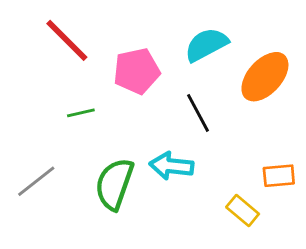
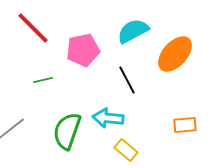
yellow rectangle: (243, 211) -> (126, 150), moved

